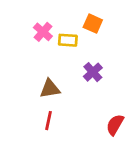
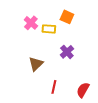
brown triangle: (50, 89) -> (36, 64), turned -35
red line: (48, 121) -> (54, 87), moved

